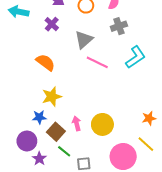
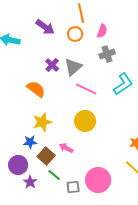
purple cross: (52, 24) -> (52, 65), moved
pink arrow: (77, 123) -> (66, 148), turned -48
yellow circle: (102, 124) -> (85, 121), moved
pink circle: (123, 157) -> (98, 180), moved

